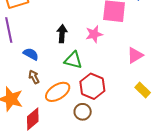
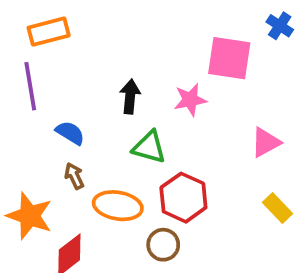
orange ellipse: (58, 92) -> (118, 206), turned 40

